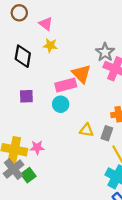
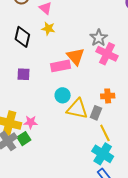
cyan circle: (61, 104) -> (63, 95), moved
yellow triangle: (86, 130) -> (77, 109), size x1.6
green square: (28, 175) -> (24, 139), moved

